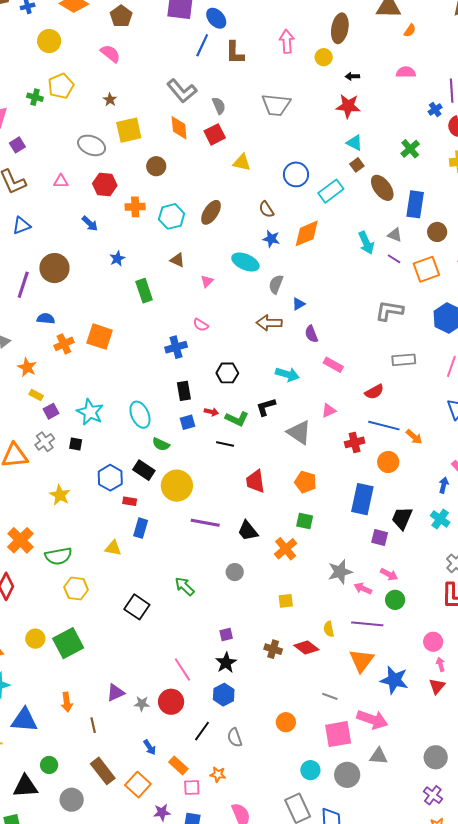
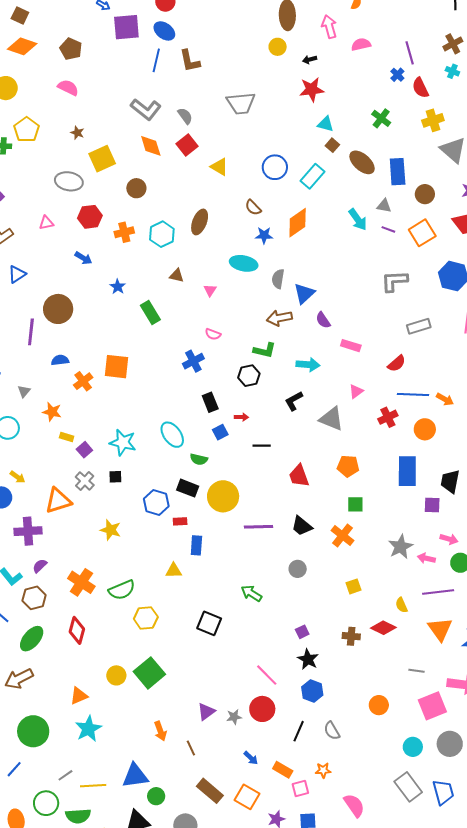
pink arrow: (287, 41) -> (329, 27), moved
yellow triangle: (242, 162) -> (219, 167), turned 30
blue triangle: (299, 304) -> (304, 293), size x1.6
green L-shape: (237, 419) -> (265, 350), moved
blue triangle: (24, 720) -> (135, 776), moved

